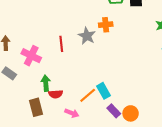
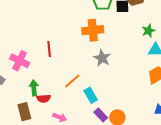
orange cross: (106, 25) -> (93, 30), size x1.5
gray star: (87, 36) -> (102, 58), moved
orange line: (88, 95) -> (72, 81), moved

